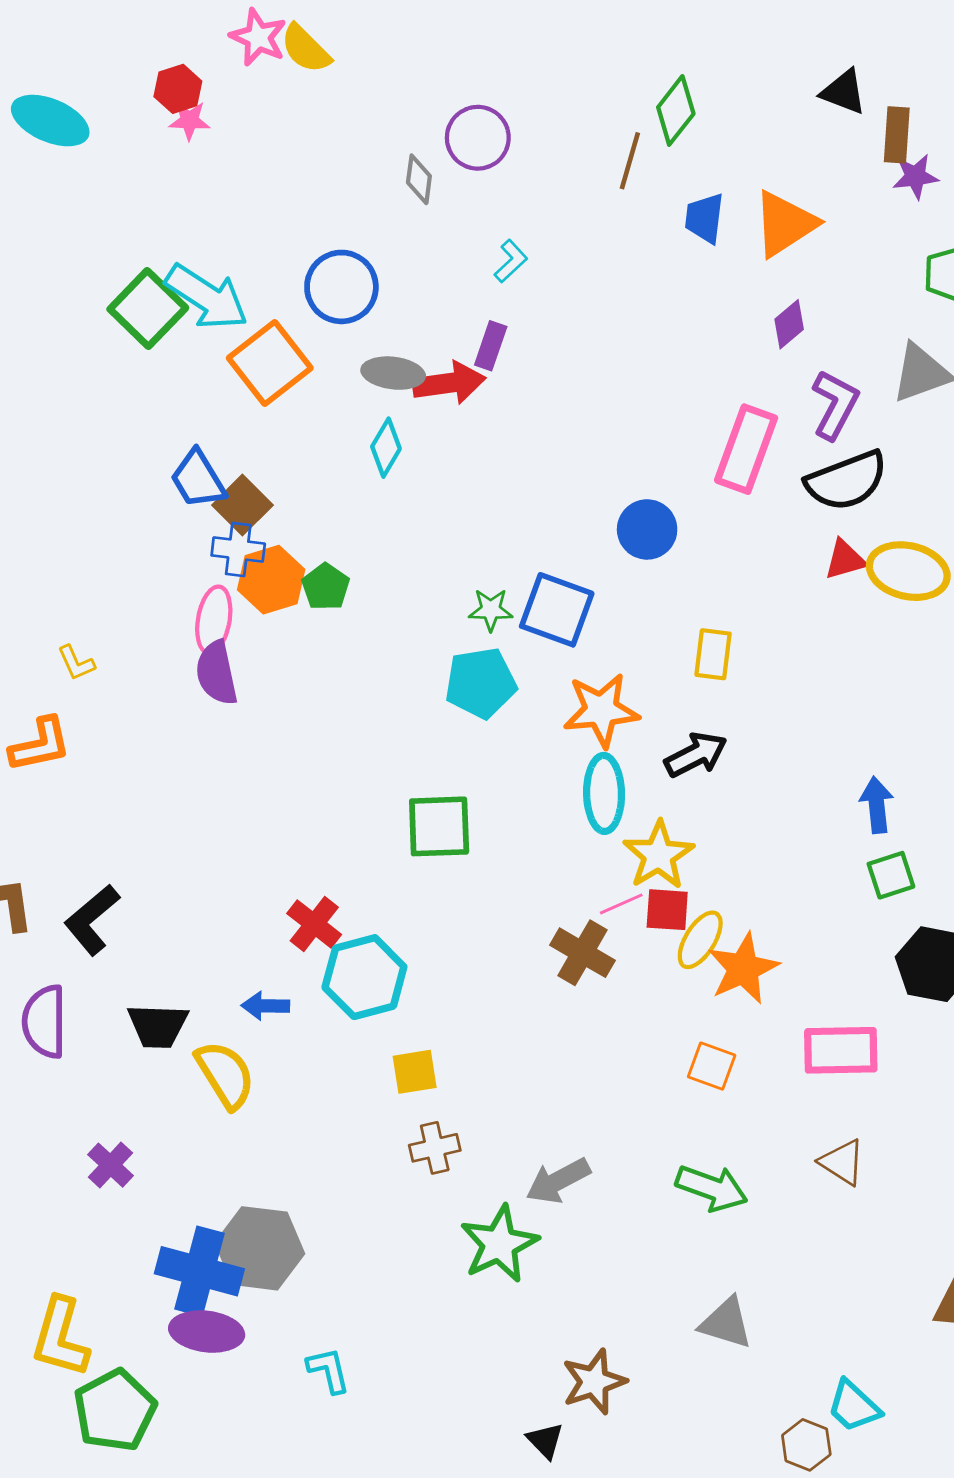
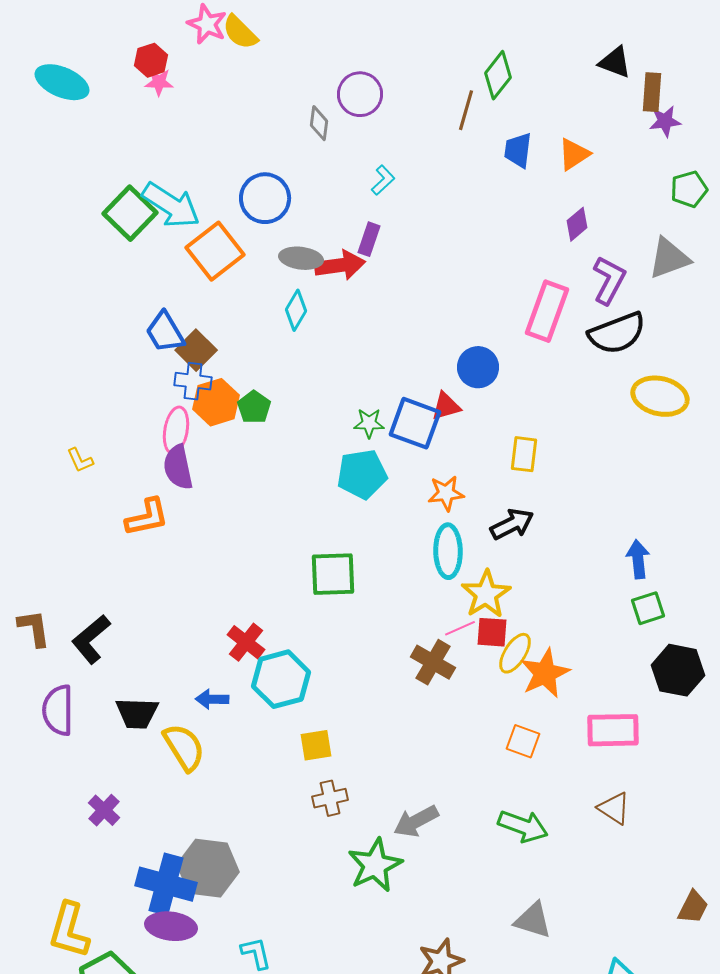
orange triangle: (785, 224) -> (574, 154), size x0.7
red triangle: (845, 560) -> (446, 406), moved
orange star: (601, 710) -> (446, 493), size x0.7
orange L-shape: (40, 745) -> (147, 517), moved

